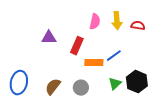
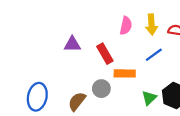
red rectangle: (77, 46) -> (105, 54), turned -54
blue line: (114, 56) -> (154, 55), moved
gray circle: (81, 88) -> (101, 89), moved

